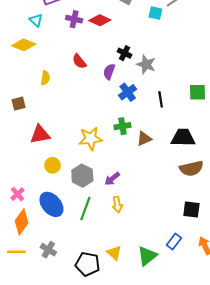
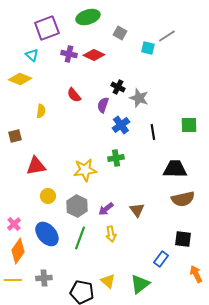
brown triangle: (144, 139) -> (137, 210), moved, turned -42
blue rectangle: (174, 241) -> (161, 259), moved
gray cross: (48, 250) -> (44, 278), turned -35

